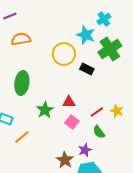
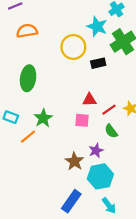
black rectangle: (87, 69) -> (98, 63), turned -40
red triangle: (69, 102) -> (90, 100), moved
green star: (45, 110) -> (43, 118), moved
pink square: (72, 122) -> (82, 120), turned -32

